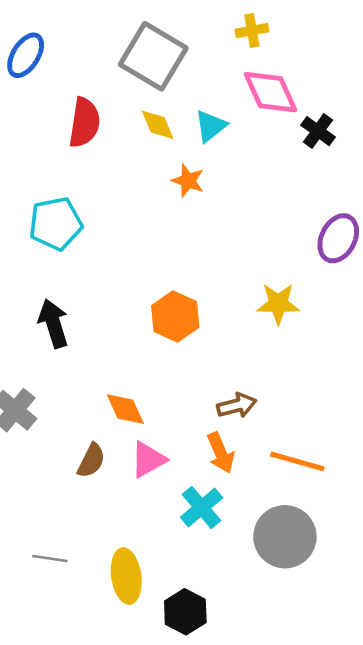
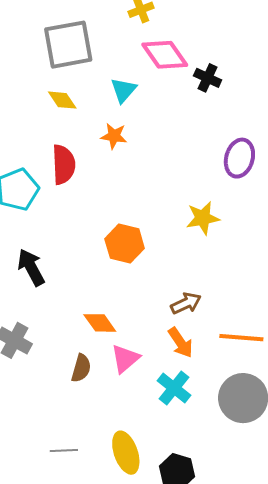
gray square: (153, 56) -> (68, 45), turned -30
red semicircle: (84, 123) -> (64, 165), moved
yellow diamond: (158, 125) -> (62, 100), moved

